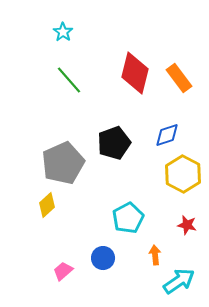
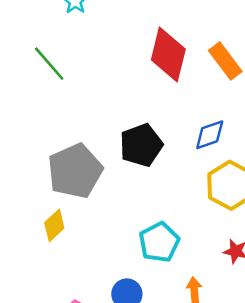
green line: (69, 80) -> (49, 64), moved

